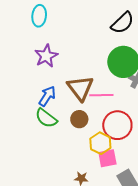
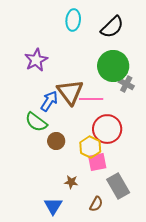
cyan ellipse: (39, 16) -> (73, 20), moved
blue arrow: (47, 96) -> (49, 101), moved
brown circle: (79, 119) -> (56, 141), moved

